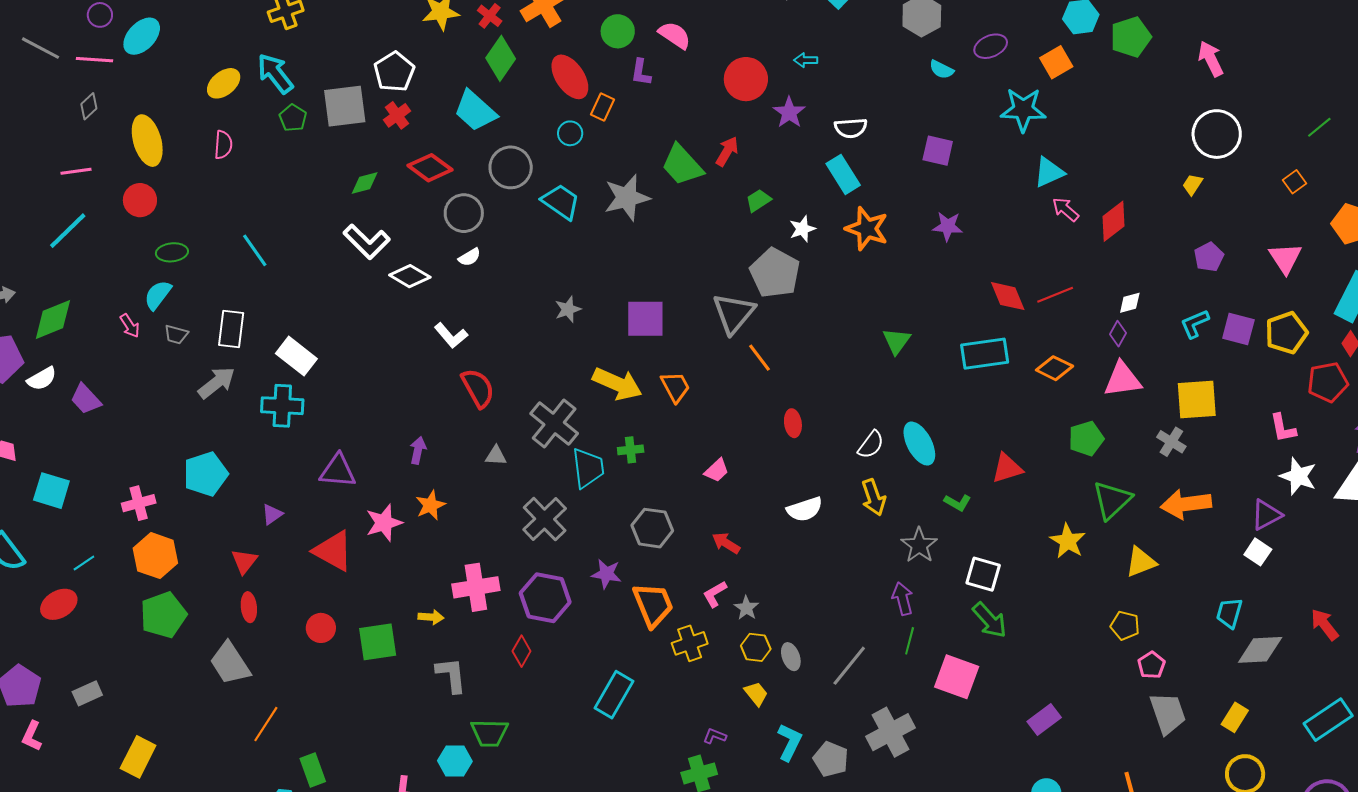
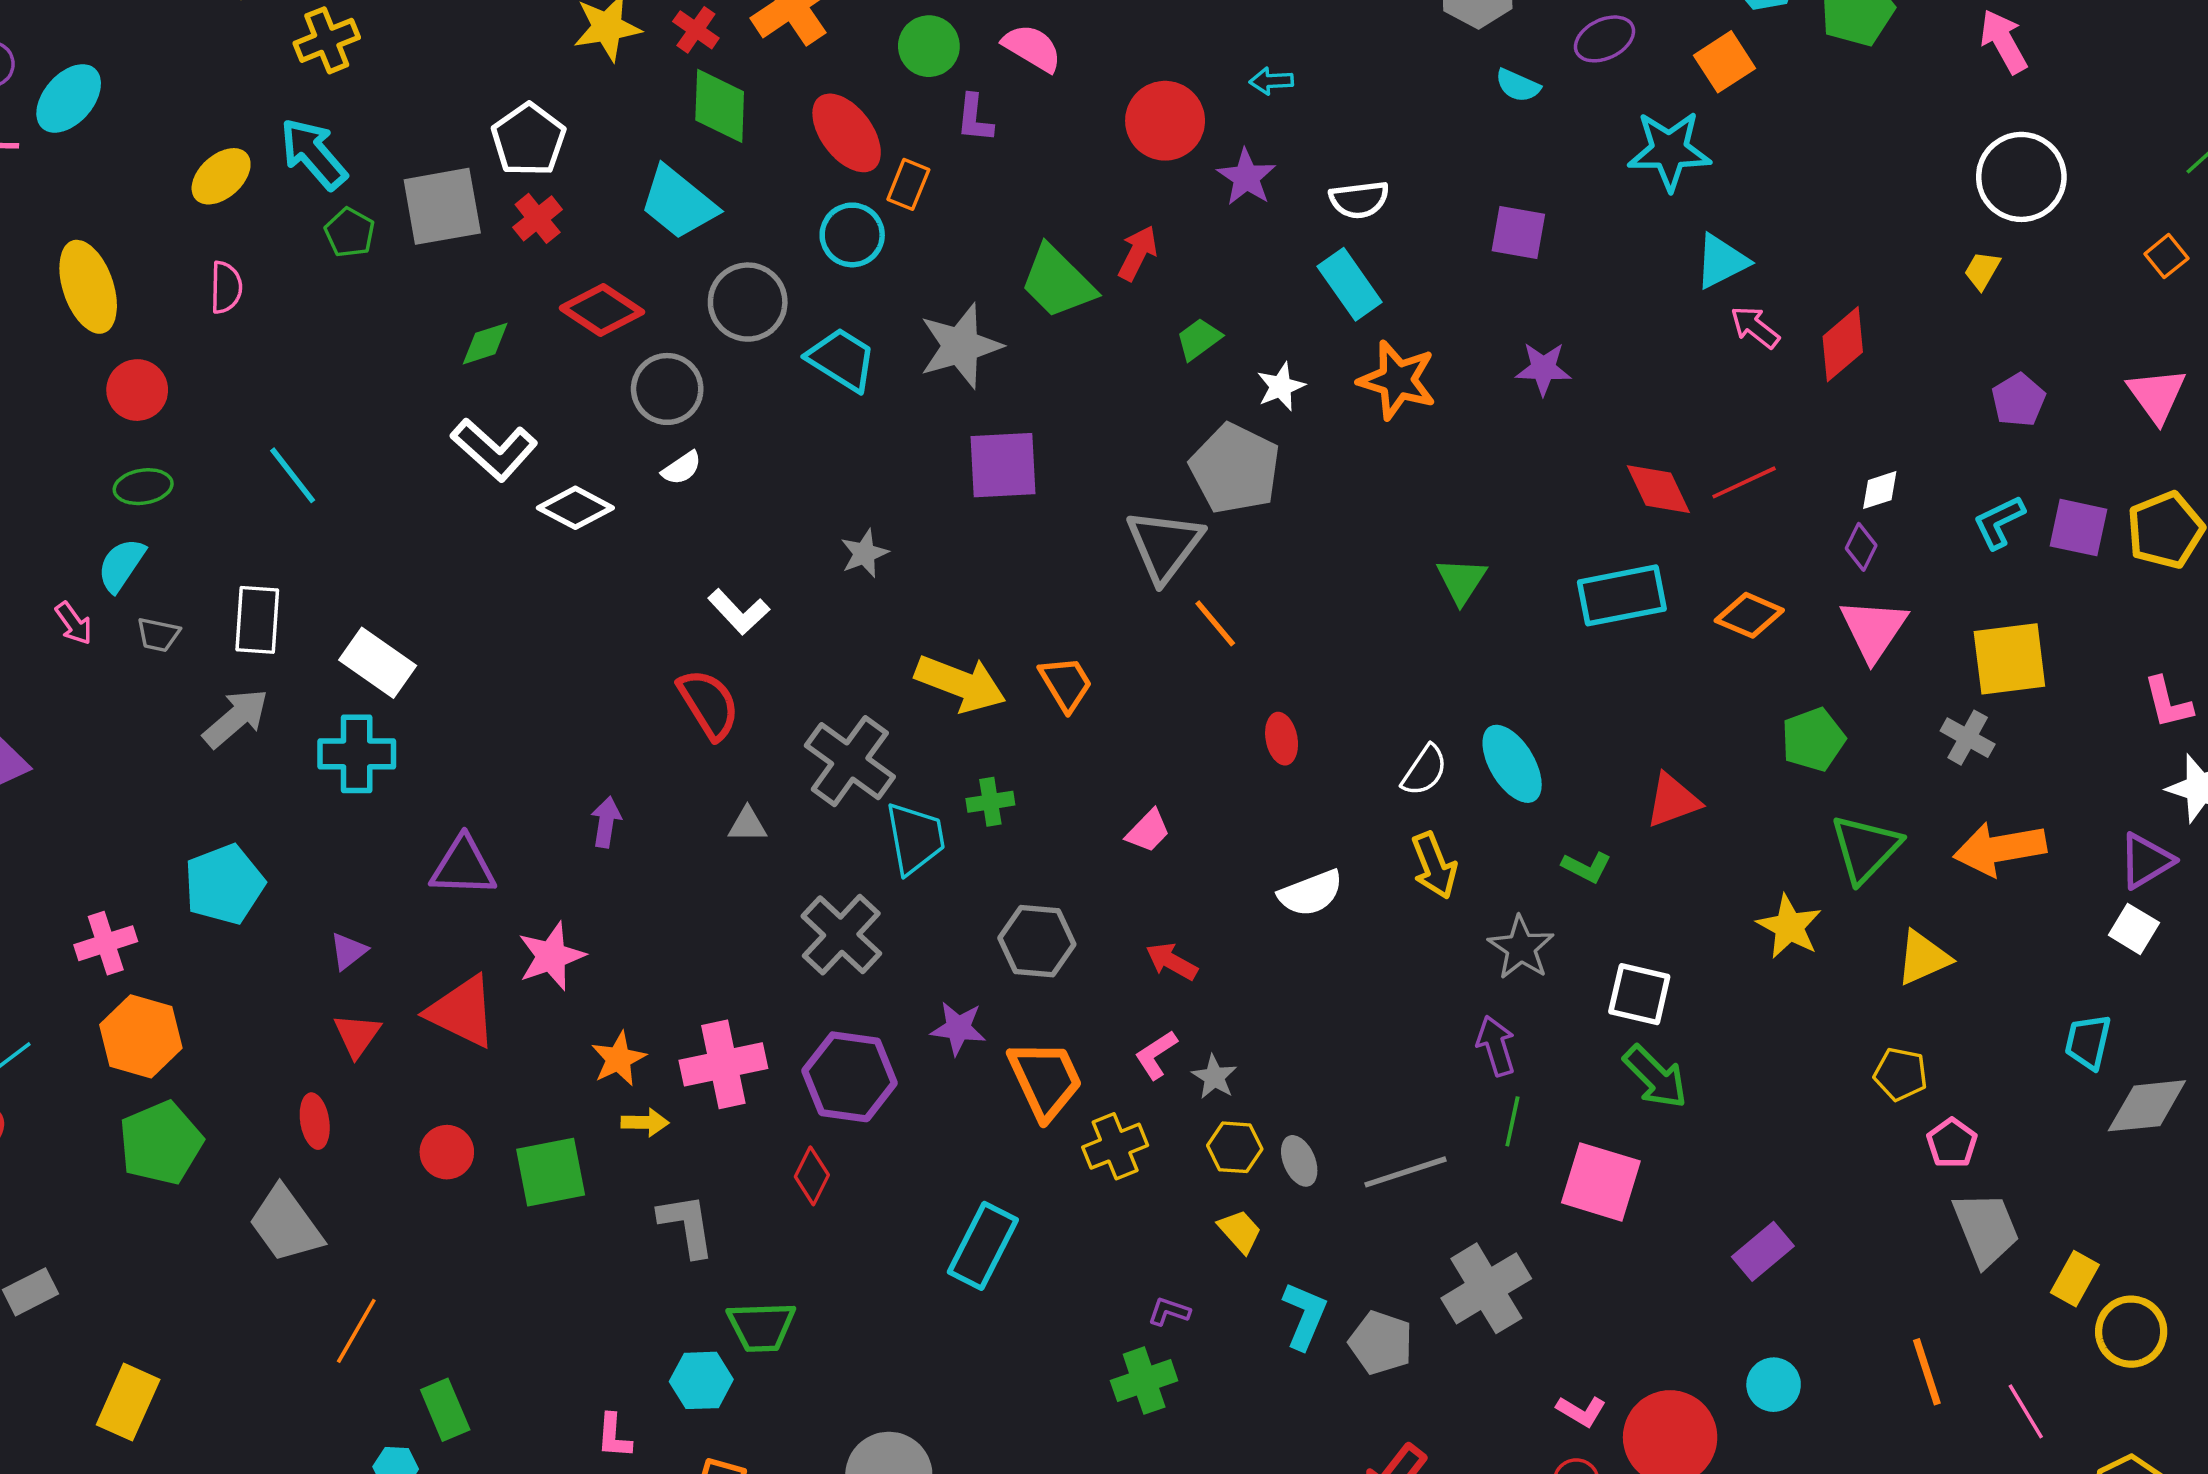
green diamond: (501, 58) -> (720, 106), turned -30
cyan circle: (570, 133) -> (852, 235), size x1.4
red circle: (140, 200) -> (137, 390), moved
purple square: (645, 319) -> (1003, 465), moved
white L-shape: (451, 335) -> (739, 612), moved
pink triangle: (1123, 379) -> (1874, 629), turned -45
orange star: (430, 505) -> (619, 1059), moved
red triangle: (244, 561) -> (357, 1035), moved
gray line: (849, 666) -> (1405, 1172), turned 36
yellow rectangle: (1235, 717) -> (2075, 1279), moved

